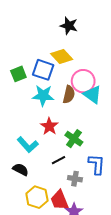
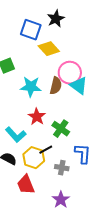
black star: (69, 26) -> (56, 19), turned 30
blue square: (43, 70) -> (31, 30), moved
yellow hexagon: (37, 197) -> (34, 158), moved
red trapezoid: (60, 200) -> (26, 185), moved

